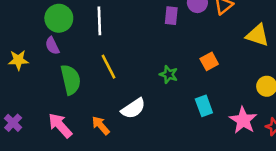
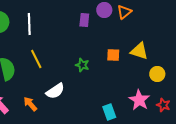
yellow triangle: (258, 35) -> (139, 51), moved
orange square: (209, 61) -> (113, 55), turned 32
cyan rectangle: (204, 106) -> (109, 112), moved

